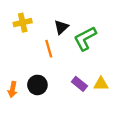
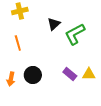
yellow cross: (23, 23) -> (20, 11), moved
orange line: (49, 49) -> (18, 43), moved

